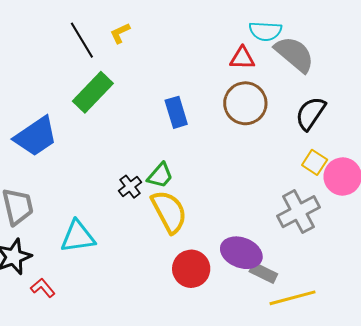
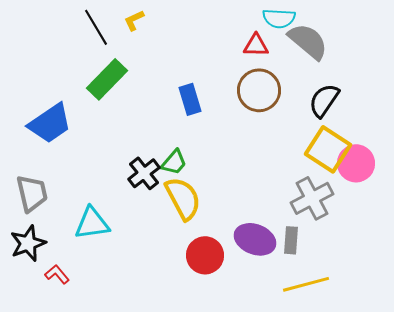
yellow square: (315, 162) -> (328, 149), size x1.8
black cross: (130, 187) -> (144, 173), size x1.4
gray rectangle: (263, 273) -> (291, 240), moved, turned 68

